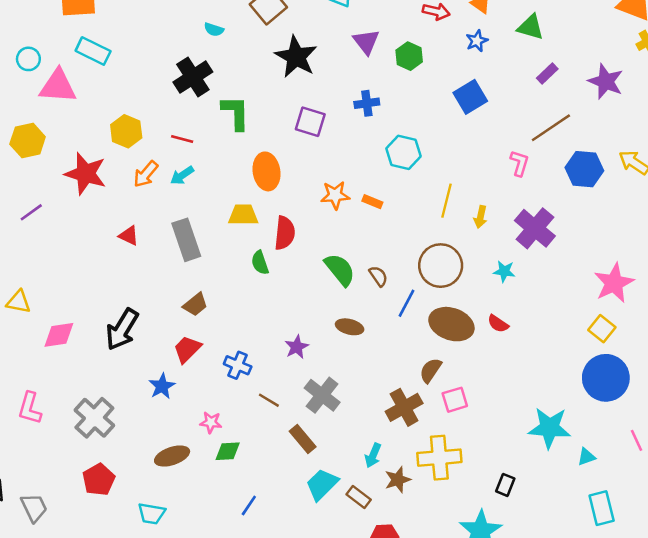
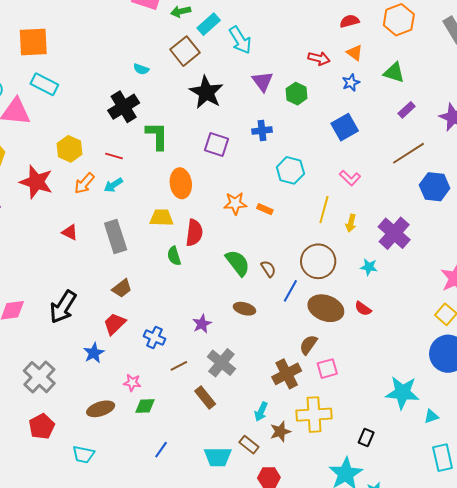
pink L-shape: (520, 163) -> (350, 178), moved, turned 115
brown line: (269, 400) -> (179, 366), turned -60
cyan trapezoid: (322, 484) -> (218, 457), moved, turned -136

